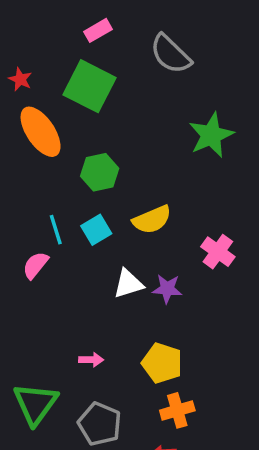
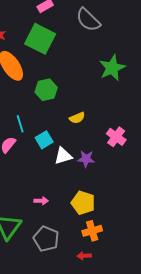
yellow semicircle: (152, 220) -> (77, 118), size x0.7
cyan square: (96, 230) -> (44, 140), moved

